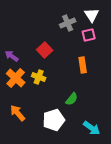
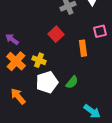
pink square: (89, 35) -> (100, 31), moved
red square: (45, 50) -> (56, 34), moved
white pentagon: (54, 120) -> (47, 82), moved

